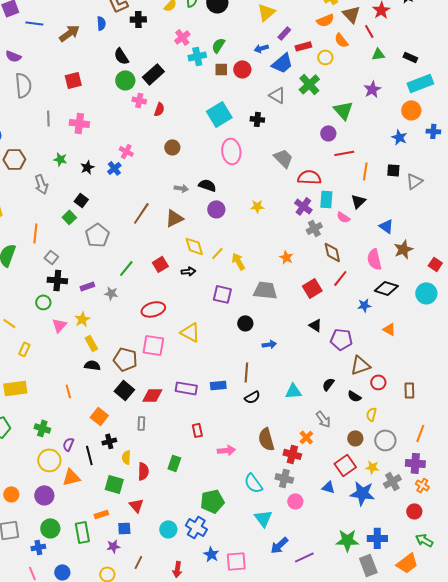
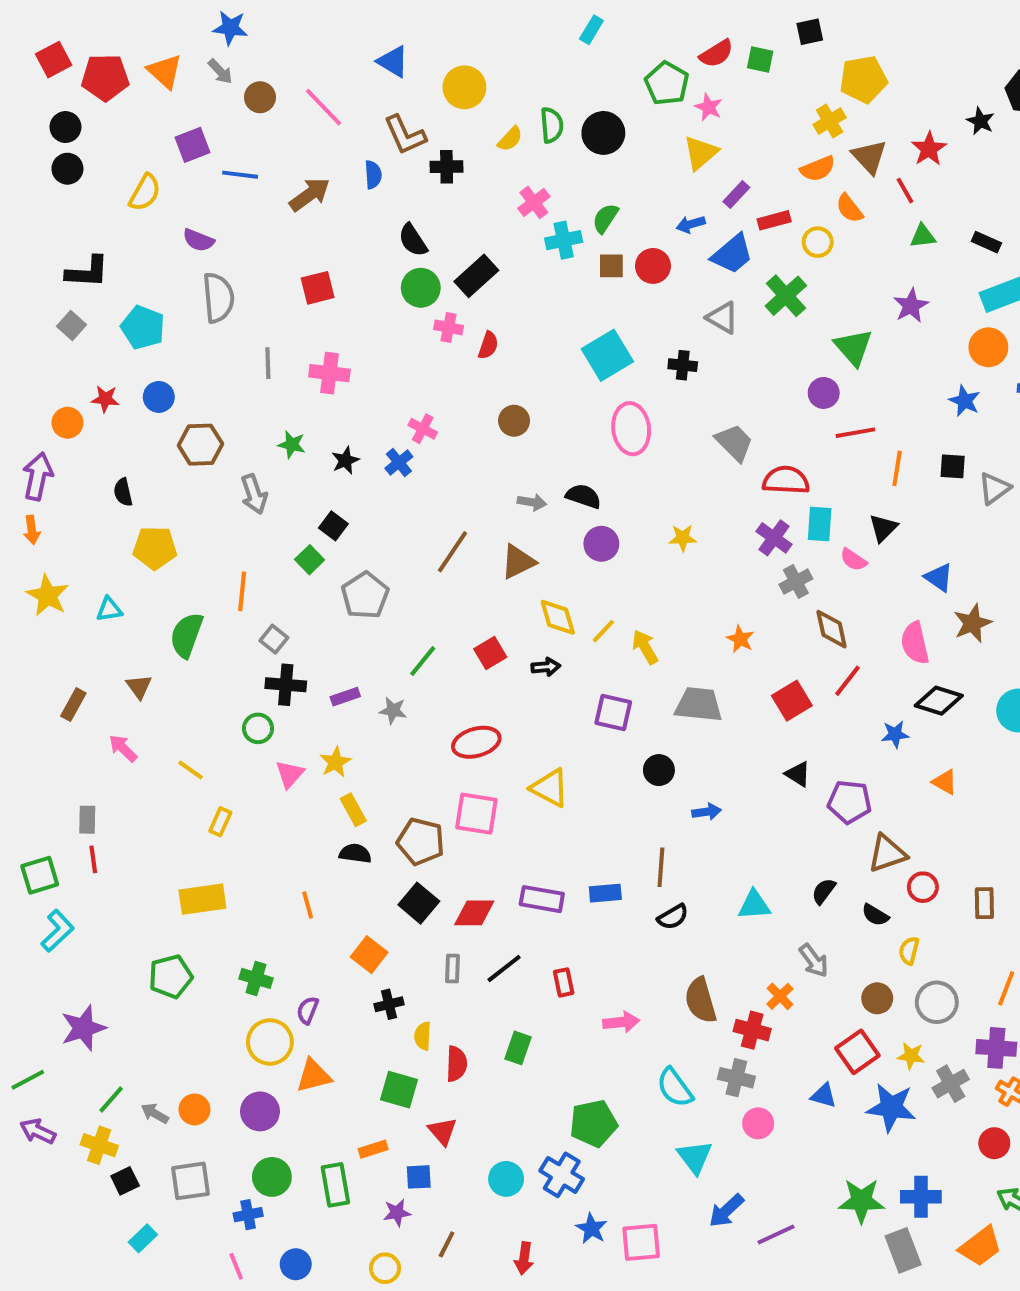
black line: (89, 455) -> (504, 969), moved, turned 66

